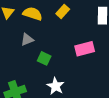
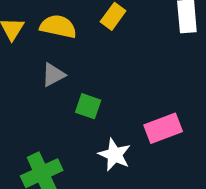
pink rectangle: (85, 49) -> (163, 128), moved

